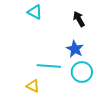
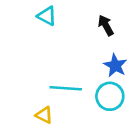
blue star: (75, 49) -> (115, 66), moved

